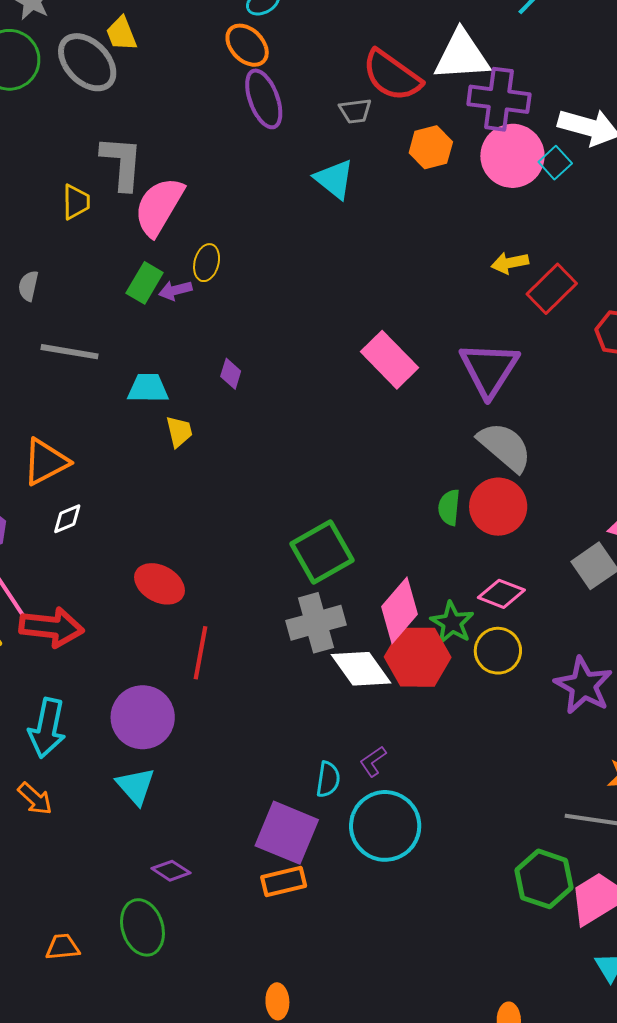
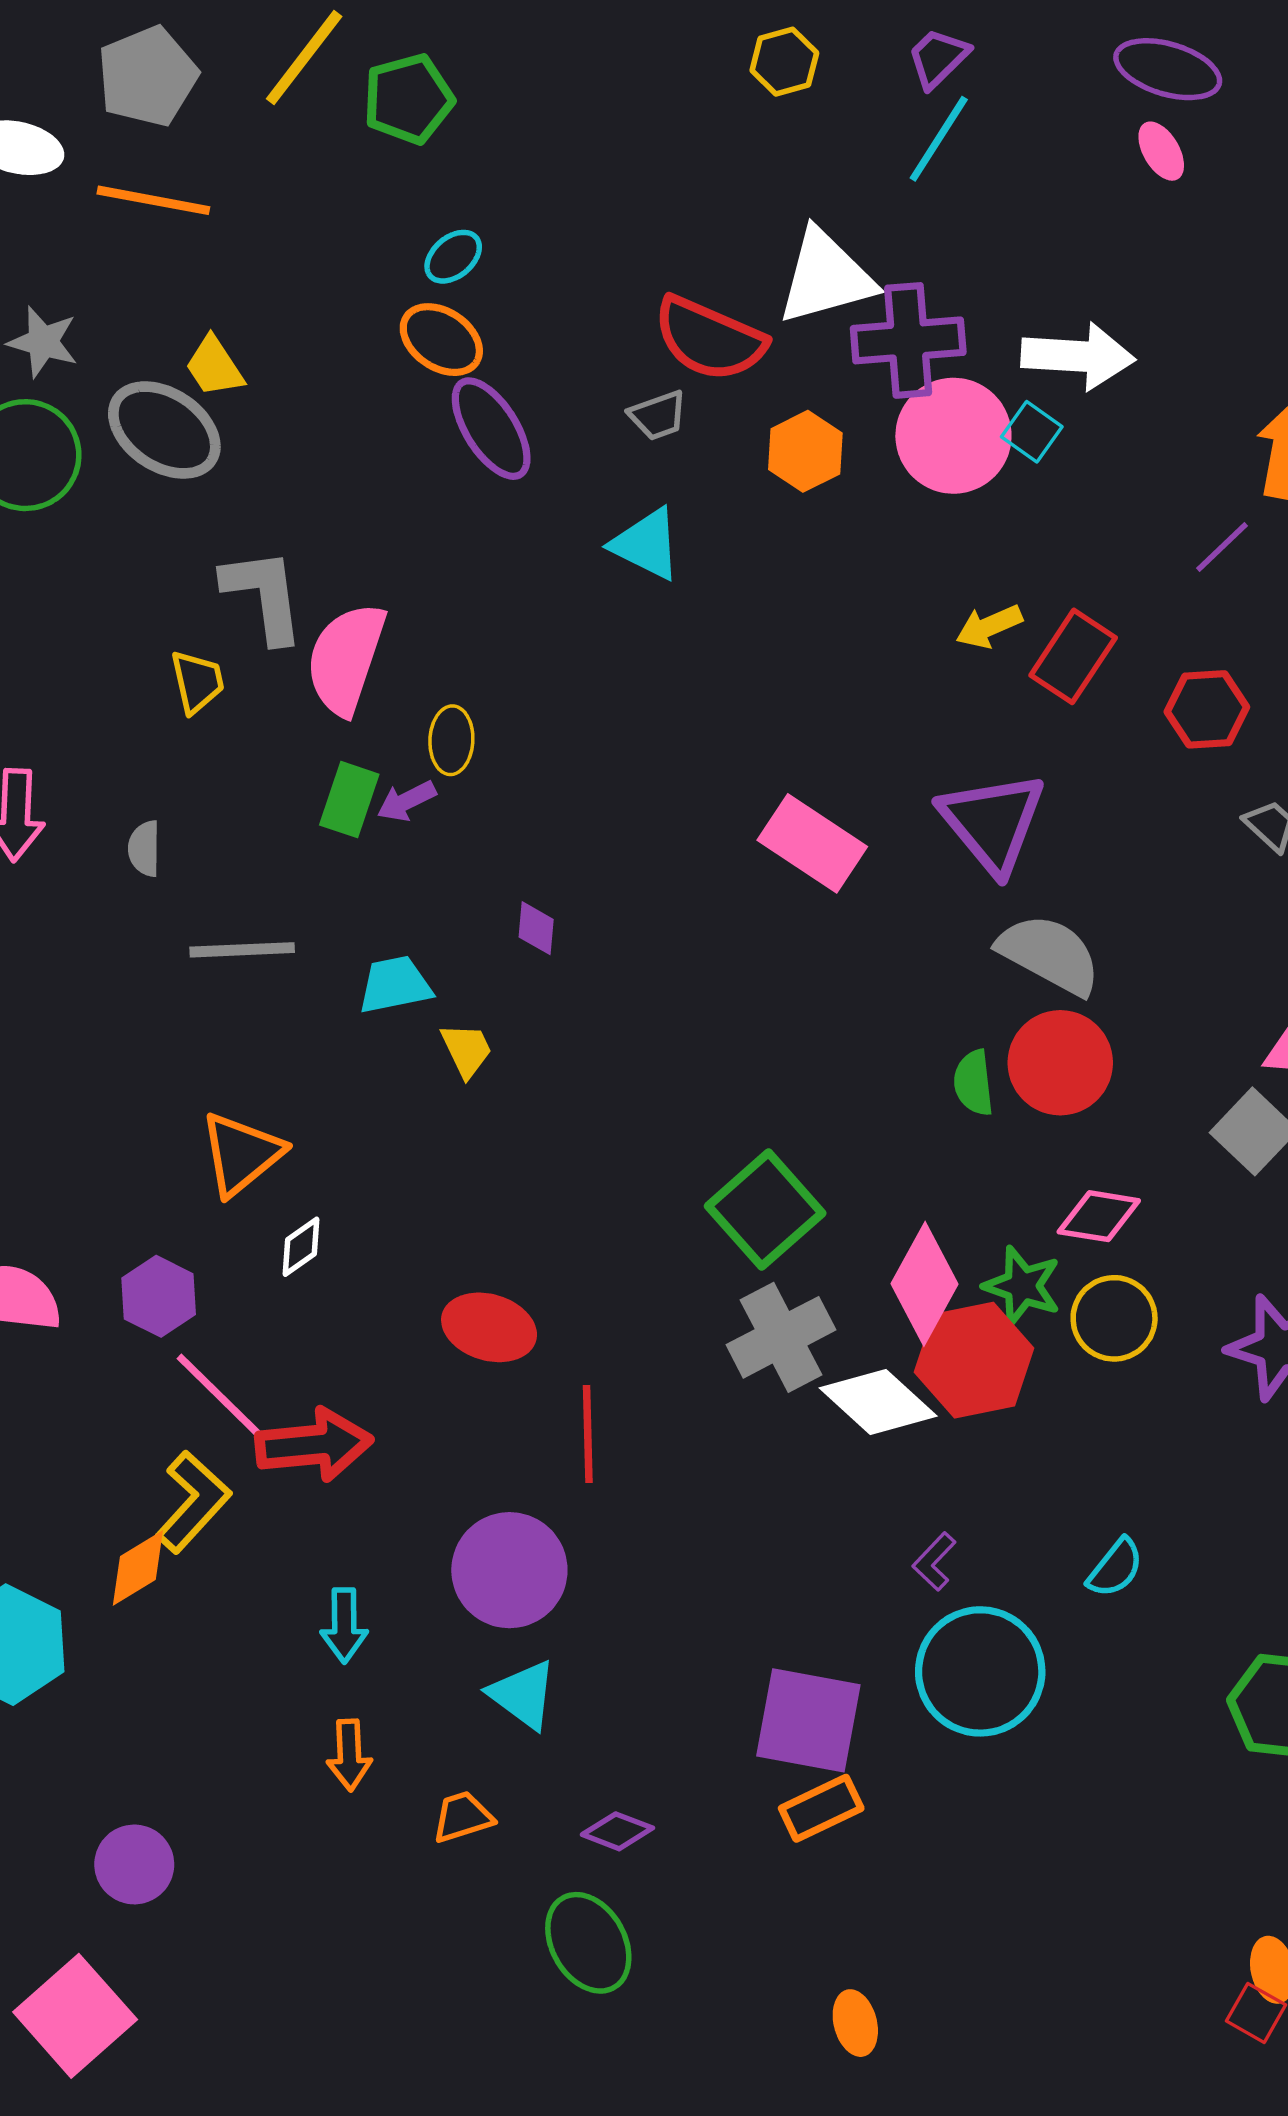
cyan arrow: (47, 728) -> (344, 1625), size x0.7
cyan semicircle: (328, 779) -> (1115, 1568), moved, turned 42
orange arrow: (35, 799) -> (349, 1755), turned 57
orange trapezoid: (63, 947) -> (463, 1817), moved

